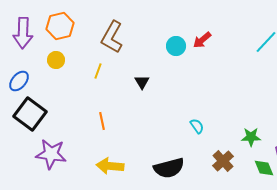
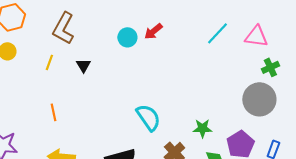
black triangle: (142, 82) -> (83, 65), moved
cyan semicircle: (197, 126) -> (148, 117), size x1.8

